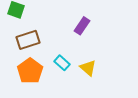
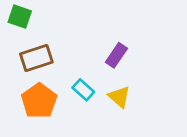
purple rectangle: (82, 26) -> (116, 55), moved

